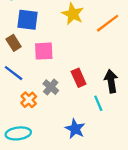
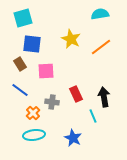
gray cross: (51, 87) -> (52, 102), turned -32
cyan ellipse: (18, 133) -> (34, 135), moved

